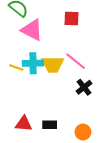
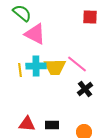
red square: (71, 19) -> (90, 17), moved
yellow line: (16, 67) -> (20, 70), turned 64

